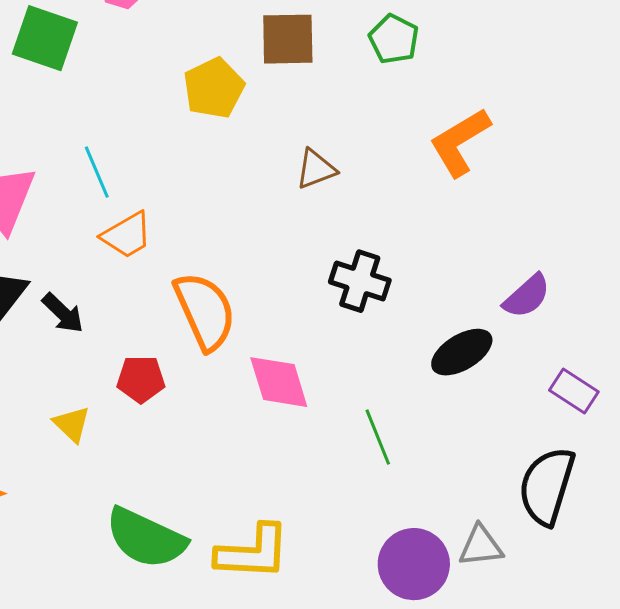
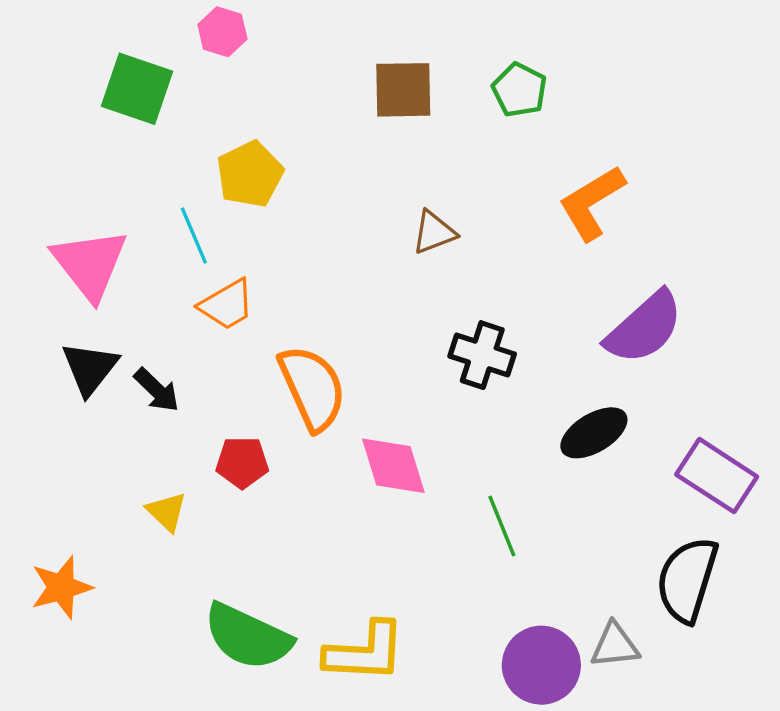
yellow pentagon: (214, 88) -> (250, 174), moved
purple semicircle: (527, 296) -> (644, 328), moved, size x1.5
purple rectangle: (574, 391) -> (717, 476), size x1.5

